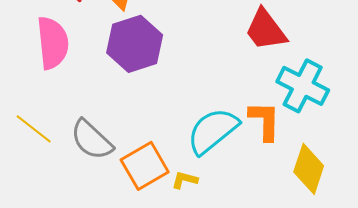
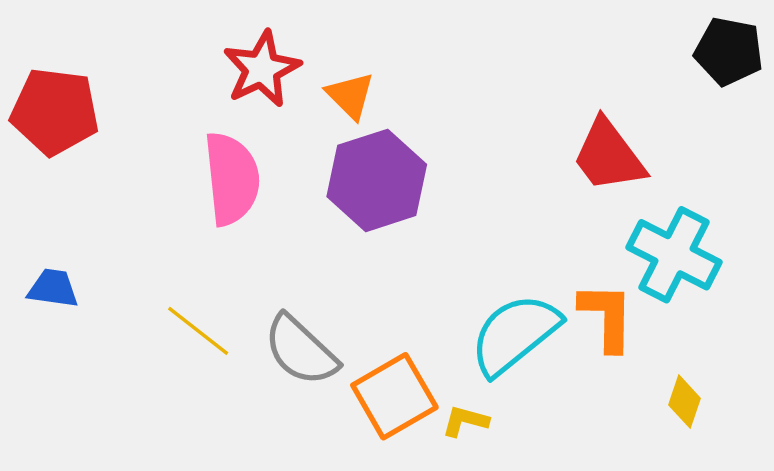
yellow diamond: (309, 169) -> (685, 402), size x0.6

